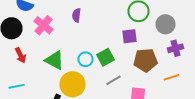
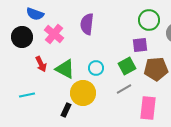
purple semicircle: (76, 15) -> (87, 24), size x1.5
red arrow: (20, 55) -> (41, 64), moved
green square: (106, 57) -> (127, 66), moved

